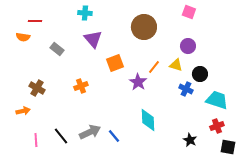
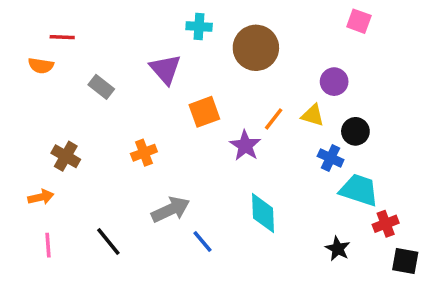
pink square: (189, 12) -> (359, 21), moved
cyan cross: (85, 13) -> (199, 26), moved
cyan trapezoid: (217, 100) -> (359, 190), moved
gray arrow: (90, 132) -> (171, 210), moved
pink line: (36, 140) -> (48, 245), moved

